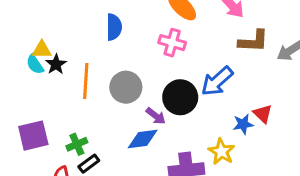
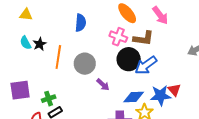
brown L-shape: (253, 41) -> (143, 38), moved
yellow triangle: (42, 50) -> (26, 15), moved
black circle: (180, 97) -> (129, 59), moved
blue star: (243, 124) -> (161, 96), size x1.5
blue diamond: (143, 139) -> (134, 97), moved

